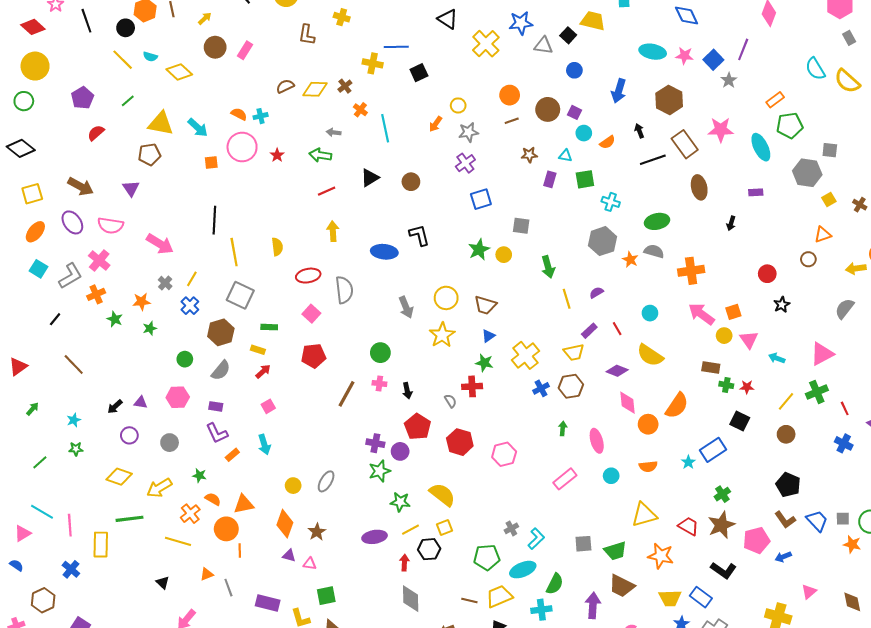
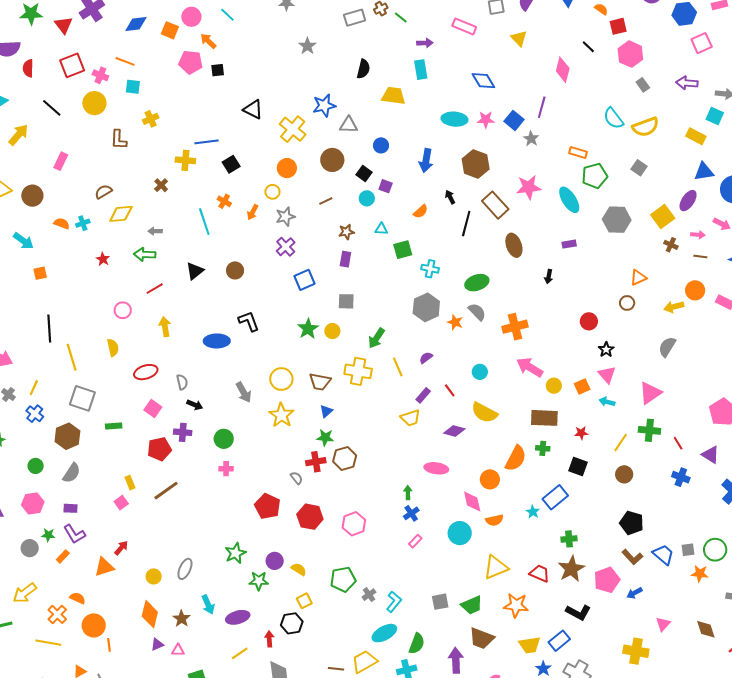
yellow cross: (342, 17) -> (151, 119), turned -35
yellow arrow: (205, 18) -> (19, 135), size x1.6
black square: (568, 35) -> (364, 174), moved
brown circle: (215, 47) -> (32, 196), moved
yellow semicircle: (847, 81) -> (646, 127), turned -56
yellow diamond: (315, 89) -> (121, 214), moved
orange circle: (510, 95) -> (287, 168), moved
orange rectangle: (775, 100) -> (578, 153), turned 60
brown circle: (548, 109) -> (332, 160), moved
orange cross: (360, 110) -> (224, 201), moved
cyan circle: (584, 133) -> (367, 198), moved
pink circle: (242, 147) -> (123, 310), moved, size x0.6
gray square: (830, 150) -> (639, 168), moved, turned 35
black line: (653, 160) -> (466, 223), turned -50
purple rectangle: (550, 179) -> (345, 259), moved
yellow square: (829, 200) -> (663, 216), moved, size x1.6
gray semicircle: (654, 251) -> (477, 312), turned 36
green arrow: (548, 267) -> (376, 338), turned 55
gray semicircle: (344, 290) -> (182, 382), size x0.6
orange square: (733, 312) -> (582, 387), moved
pink triangle: (749, 340) -> (607, 375), moved
yellow rectangle: (258, 350) -> (130, 483), moved, turned 56
yellow cross: (526, 355) -> (358, 371), moved, turned -36
brown rectangle: (711, 367) -> (544, 418), size x1.5
red arrow: (263, 371) -> (121, 548), moved
green cross: (726, 385) -> (543, 448), moved
brown hexagon: (571, 386) -> (345, 458), moved
blue cross: (541, 388) -> (411, 513), moved
black arrow: (407, 391) -> (195, 405), moved, turned -49
green cross: (817, 392) -> (649, 430), turned 35
brown line: (346, 394) -> (166, 491), moved, turned 32
pink diamond: (627, 403) -> (472, 501), moved
pink ellipse: (597, 441) -> (436, 468), moved, turned -60
purple cross: (375, 443) -> (183, 432), moved
cyan arrow: (264, 444) -> (208, 605), moved
purple circle: (400, 451) -> (275, 561), moved
orange rectangle: (232, 455) -> (63, 556), moved
green star: (199, 475) -> (48, 535), moved
cyan circle: (611, 476) -> (460, 533), size x1.5
pink rectangle: (565, 479) -> (415, 541), size x0.6
green cross: (722, 494) -> (569, 539), turned 35
yellow semicircle: (442, 495) -> (299, 569), size x0.6
orange triangle: (244, 504) -> (104, 567), moved
yellow line: (411, 530) -> (240, 653), moved
purple triangle: (289, 556) -> (157, 644), turned -32
green pentagon: (487, 557) -> (343, 579), moved
blue rectangle: (701, 597) -> (559, 641), turned -70

